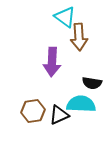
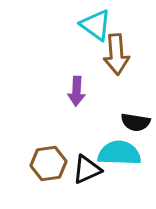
purple arrow: (52, 62) -> (77, 91), size x0.7

